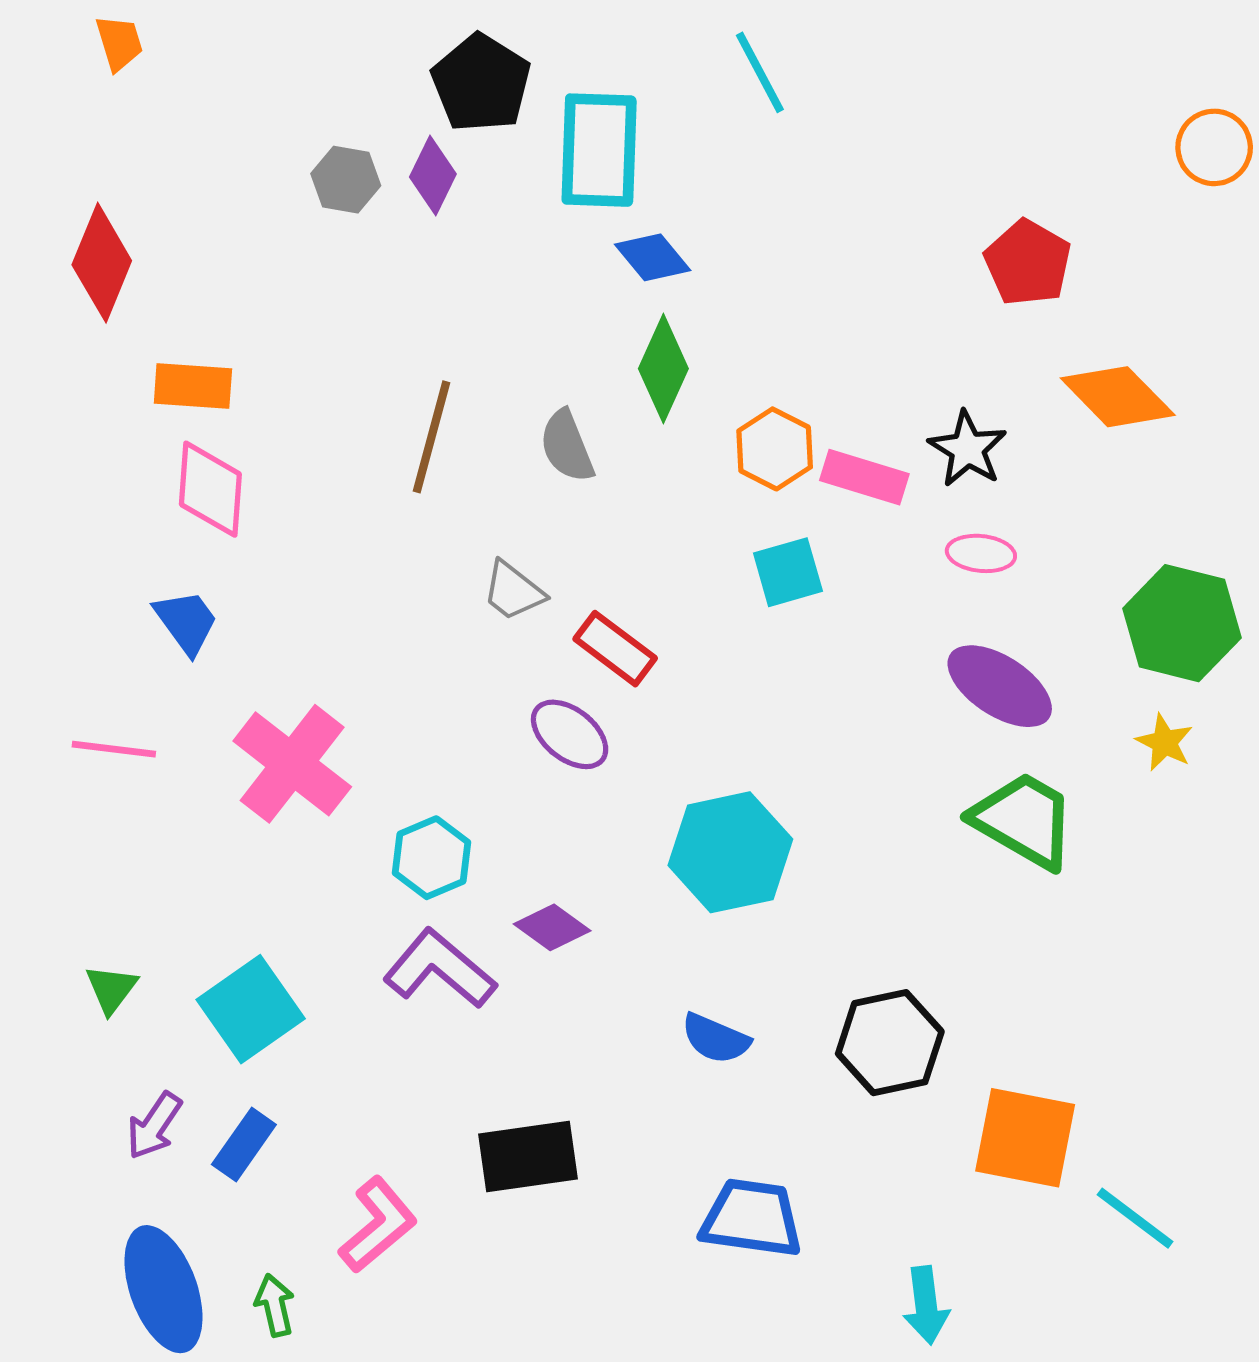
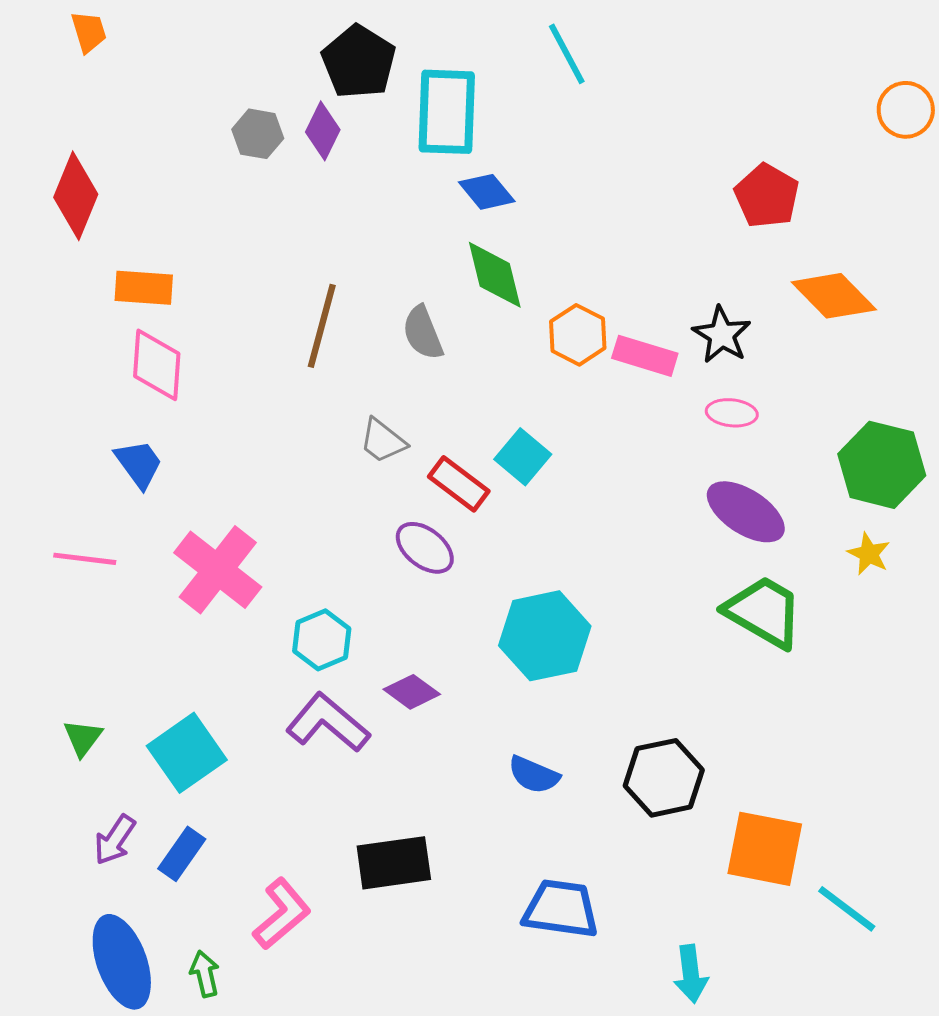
green diamond: (663, 369) -> (495, 275), turned -38
cyan square: (788, 572) -> (523, 457), moved, turned -34

